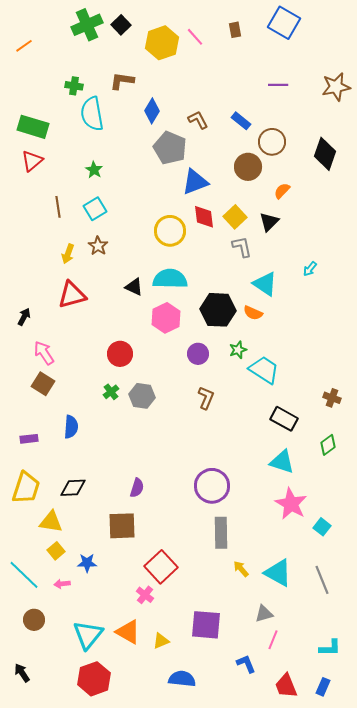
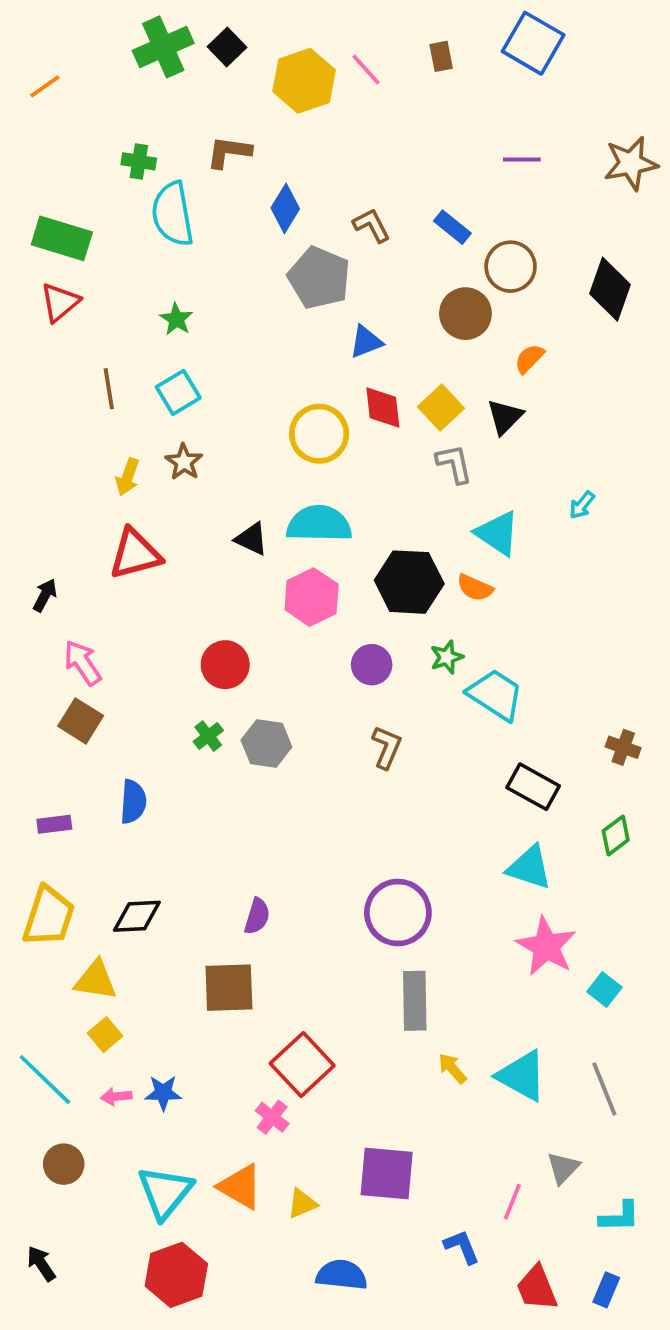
blue triangle: (195, 182) -> (366, 342), size x0.7
blue star: (87, 563) -> (163, 1093), moved
gray triangle: (264, 614) -> (563, 1168), moved, turned -30

